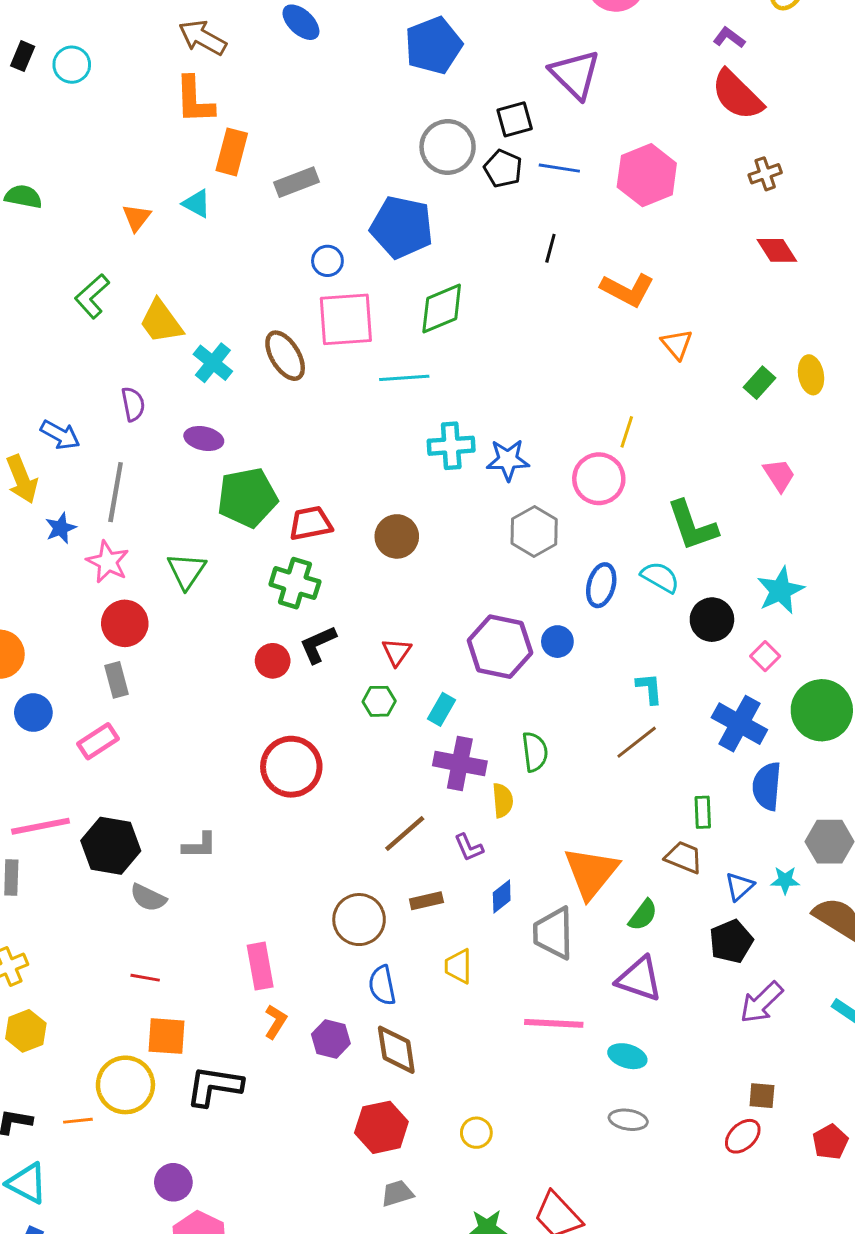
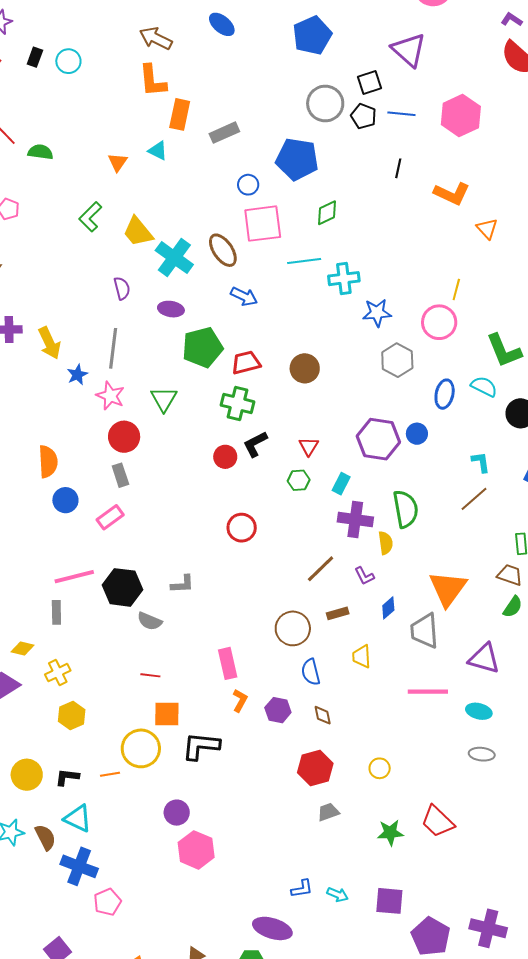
green diamond: (442, 308) -> (327, 213), size x0.7
cyan cross: (213, 363) -> (174, 258), size x1.4
blue arrow: (60, 435) -> (244, 296), moved
cyan cross: (451, 446) -> (344, 279), moved
green semicircle: (535, 752) -> (406, 509), size x1.4
red circle: (291, 767) -> (242, 528), size x0.7
green semicircle: (643, 915) -> (513, 607), moved
brown diamond: (396, 1050) -> (323, 715), size x0.6

